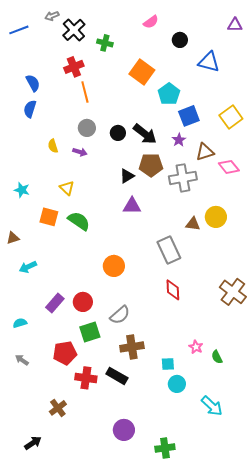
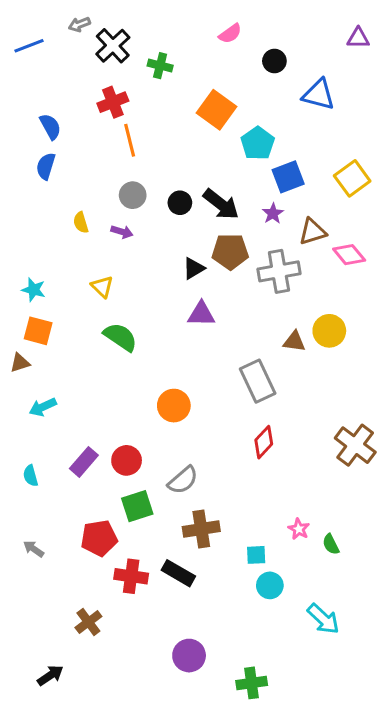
orange square: (49, 217) -> (38, 331), moved
red diamond: (173, 290) -> (264, 442), turned 45
cyan semicircle: (20, 323) -> (30, 476), moved, turned -88

